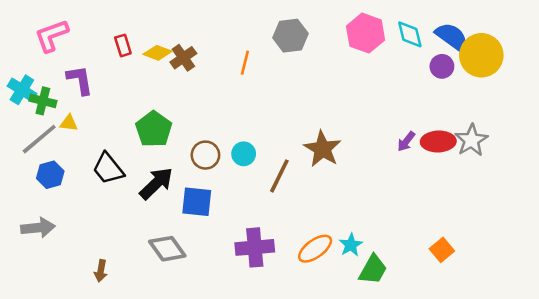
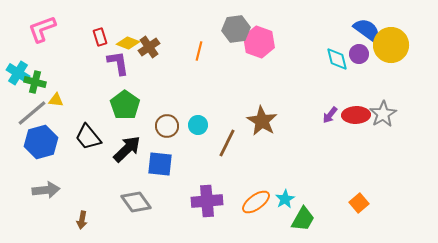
pink hexagon: (366, 33) -> (259, 42), moved
cyan diamond: (410, 34) -> (337, 59), moved
purple L-shape: (80, 80) -> (118, 63), moved
blue hexagon: (50, 175) -> (41, 142), size x1.5
gray arrow: (38, 228) -> (46, 190), moved

